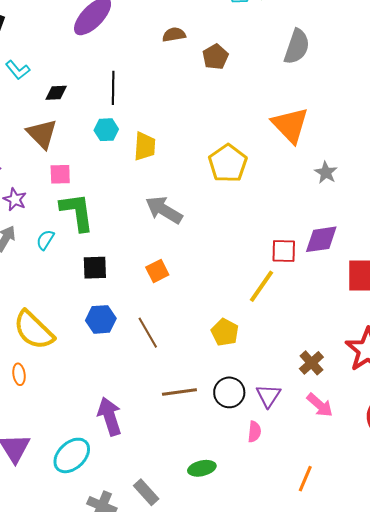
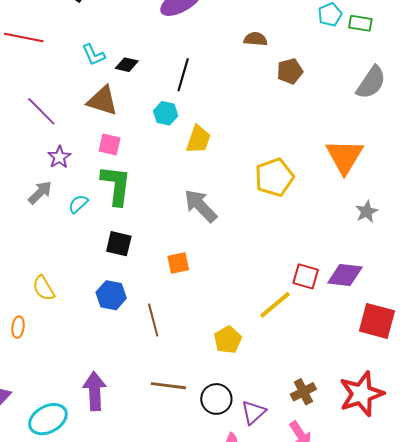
cyan L-shape: (18, 70) -> (94, 55), moved
brown triangle: (42, 134) -> (102, 101), turned -44
yellow semicircle: (34, 330) -> (44, 288), size x0.6

